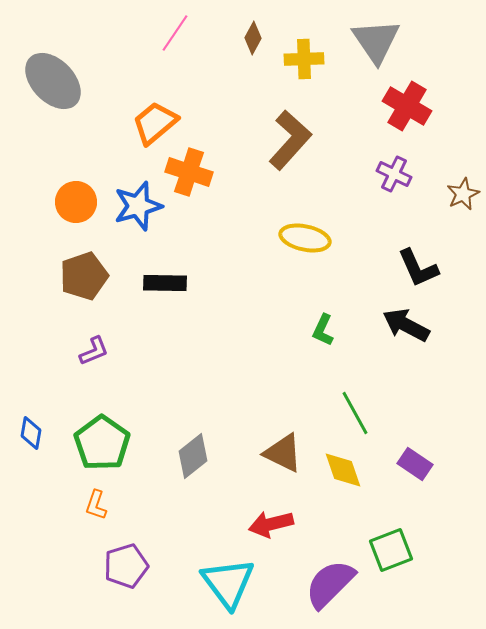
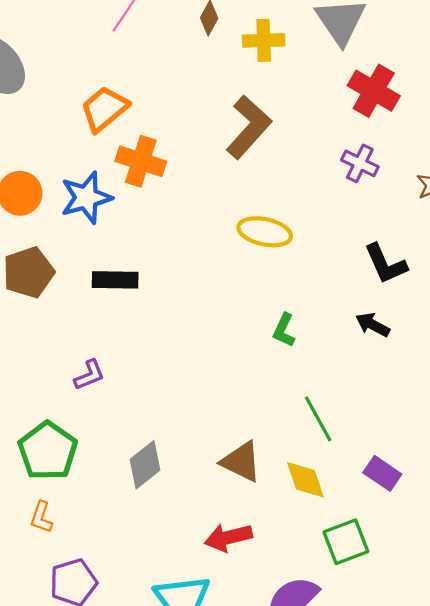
black arrow: (406, 325) -> (373, 325), size x0.7
purple L-shape: (94, 351) -> (89, 375), moved
green square: (391, 550) -> (346, 542), moved

